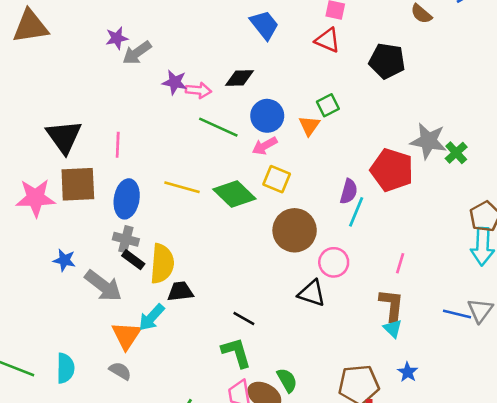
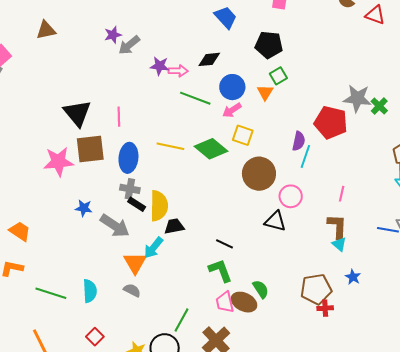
brown triangle: (30, 26) -> (46, 30), size x0.7
red triangle: (328, 40) -> (375, 15), moved
black pentagon: (387, 61) -> (269, 45), moved

